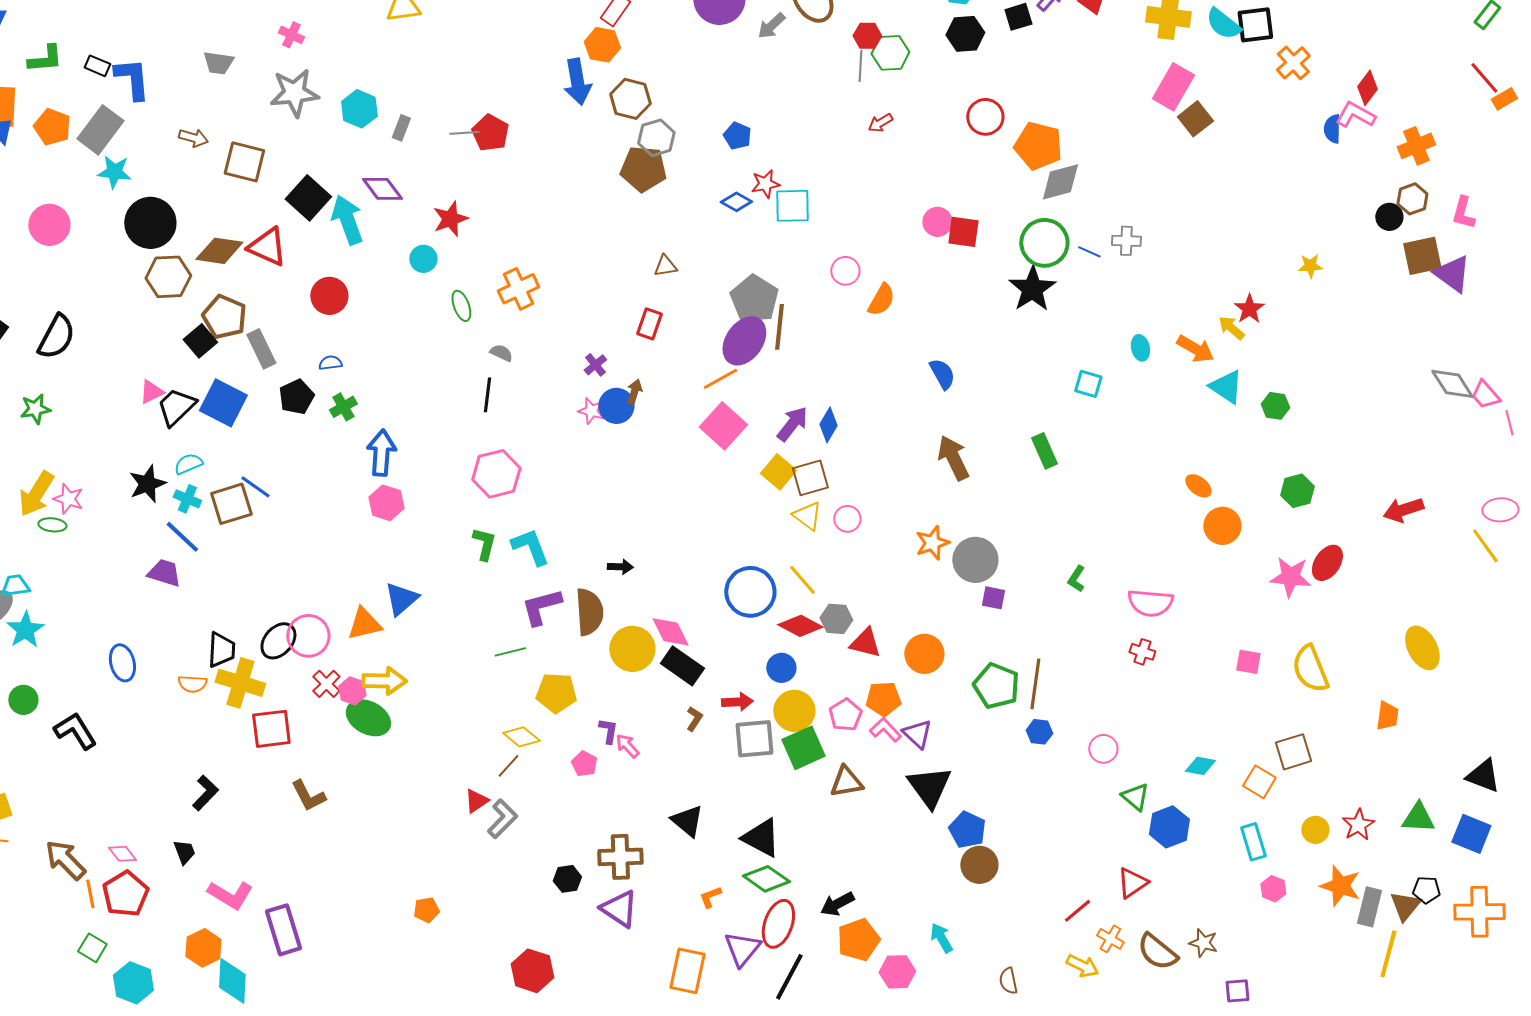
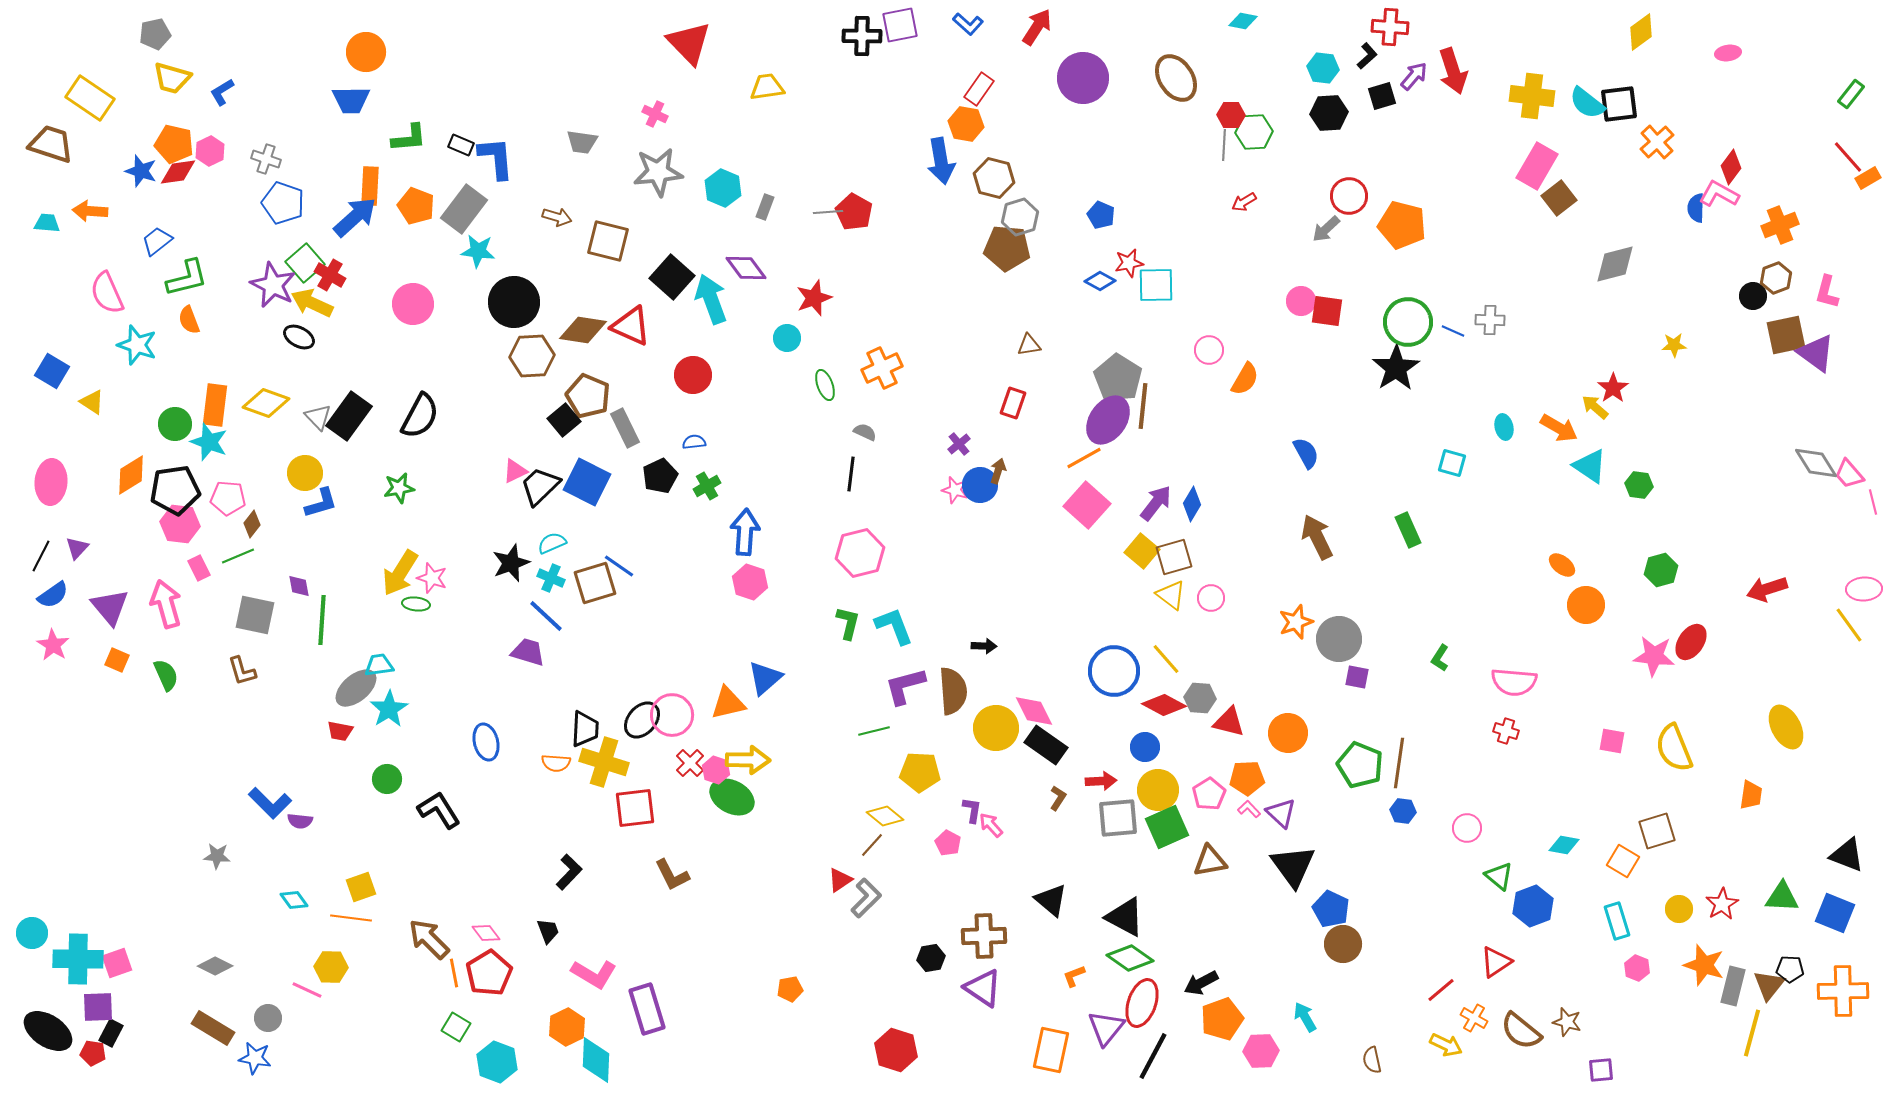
gray arrow: (771, 26) -> (1326, 229), moved
gray diamond: (1060, 182) -> (1615, 264), moved
pink L-shape: (885, 730) -> (1249, 809), size x0.7

